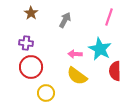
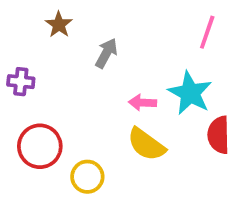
gray arrow: (65, 20) -> (106, 53), moved
purple cross: (26, 43) -> (21, 82), moved
red circle: (31, 67) -> (40, 146), moved

